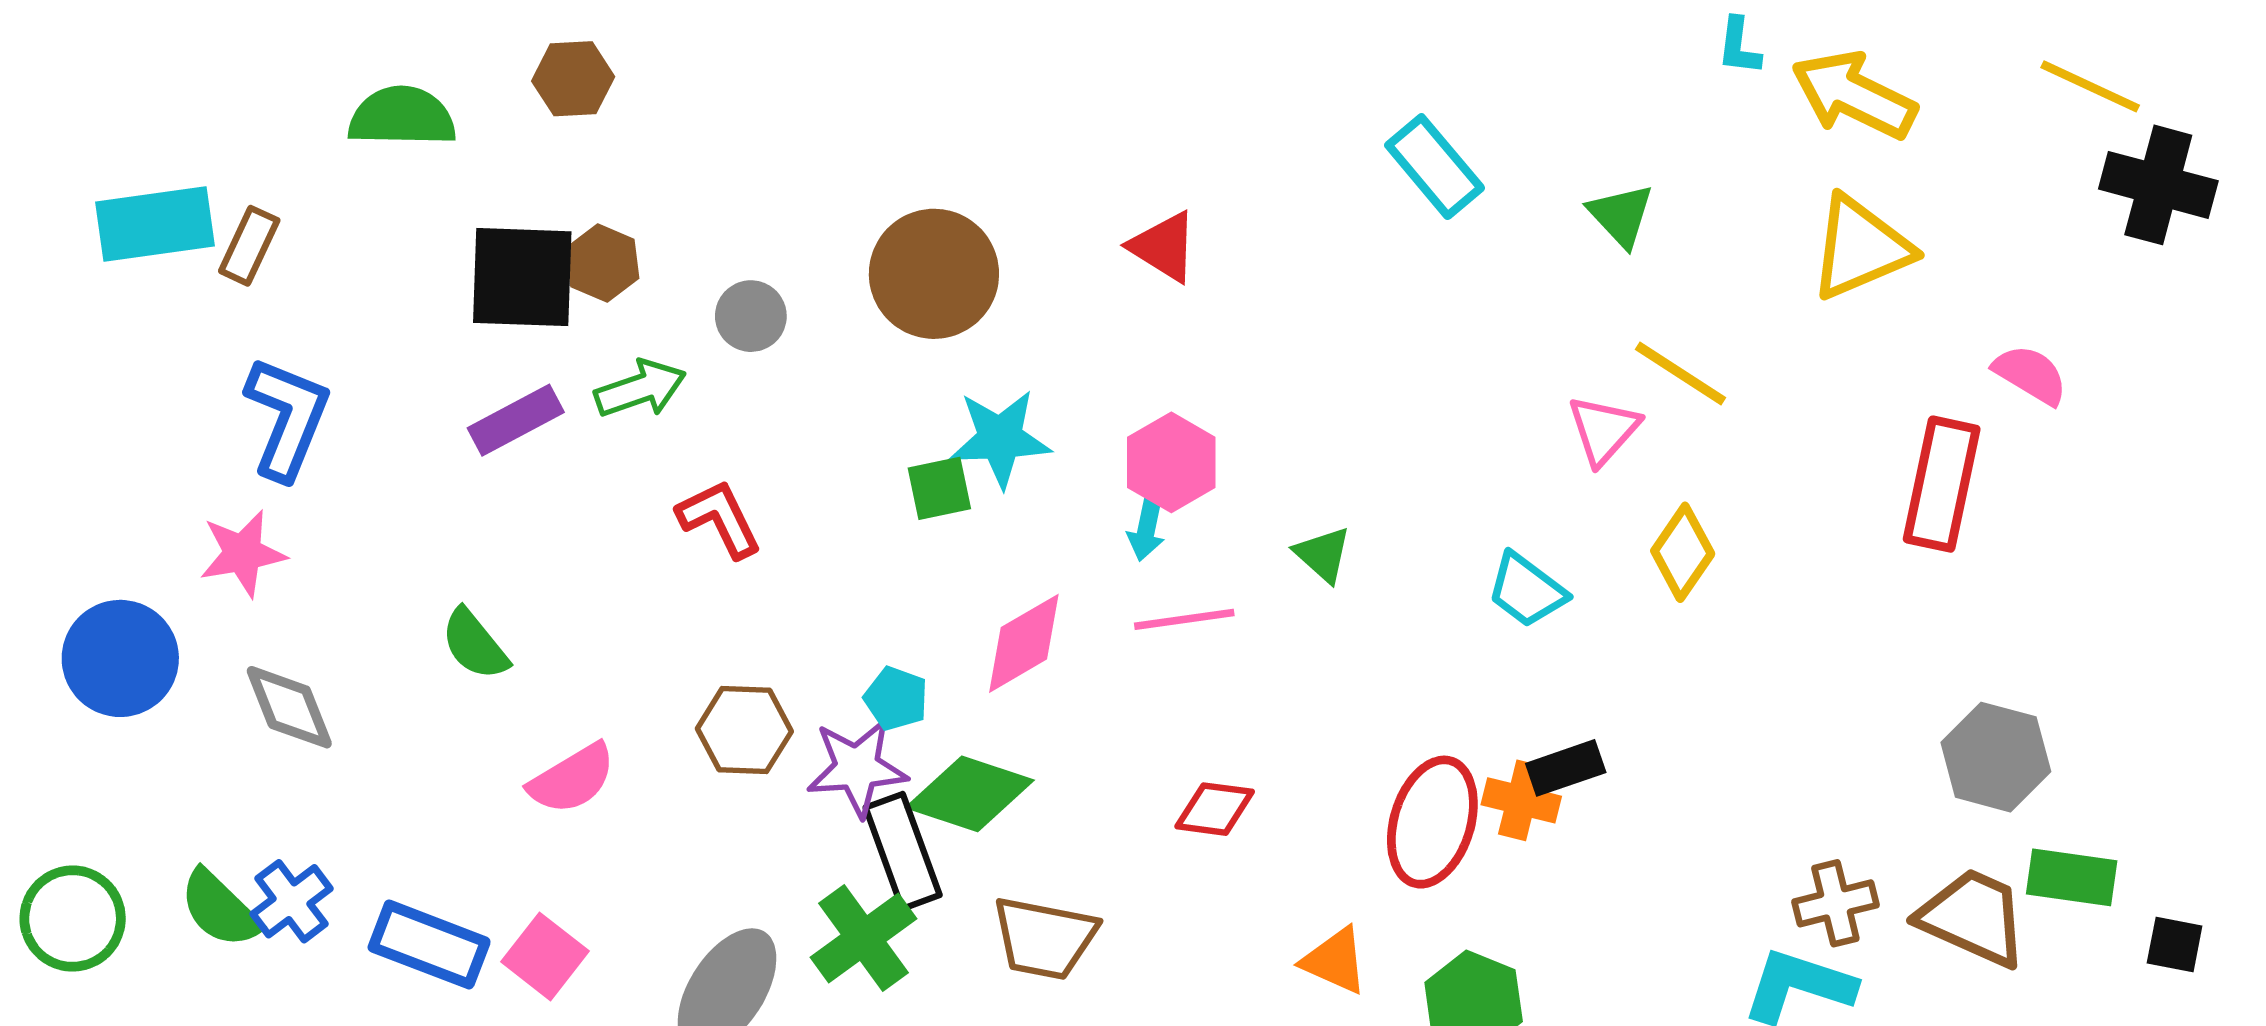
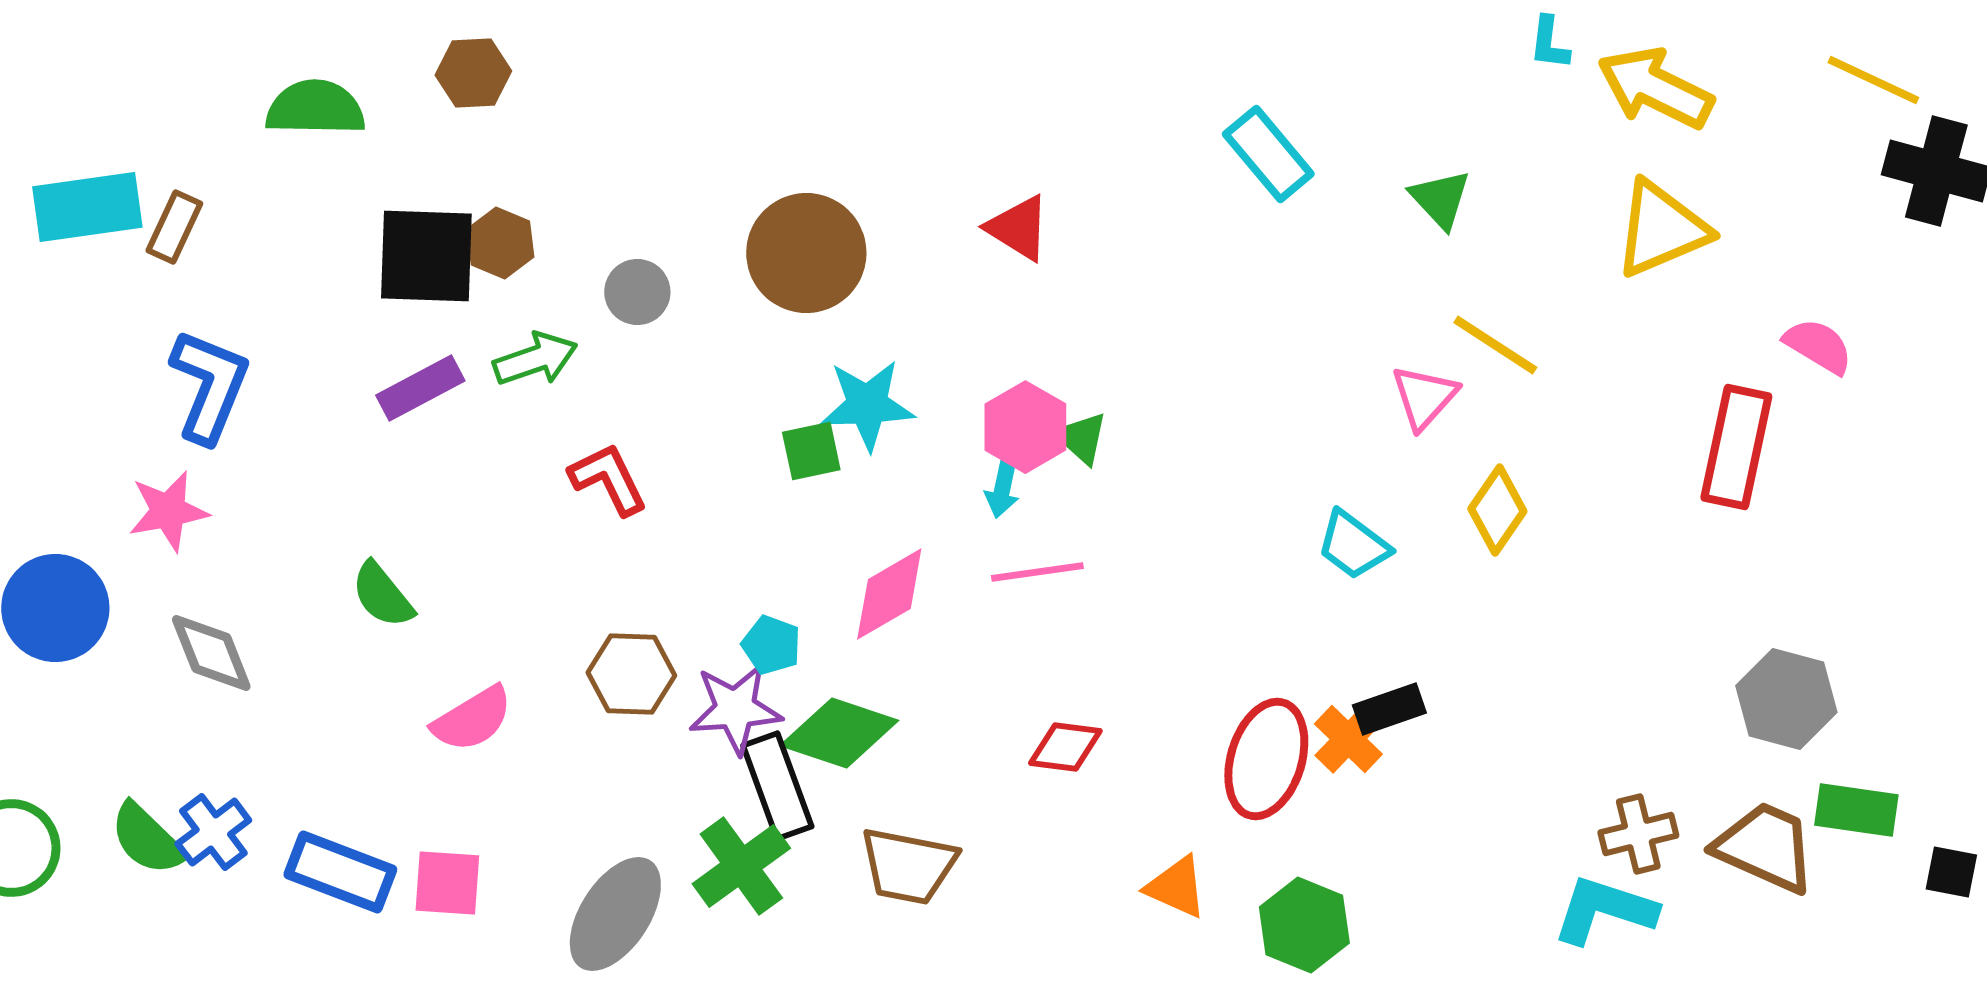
green triangle: (1323, 554) -> (1081, 438), moved
orange cross: (1521, 800) -> (1348, 739), turned 30
pink square: (545, 956) -> (447, 883), turned -34

